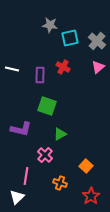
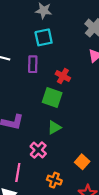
cyan square: (70, 38) -> (44, 37), moved
red cross: (63, 67) -> (63, 76), moved
green square: (47, 106) -> (52, 97), moved

